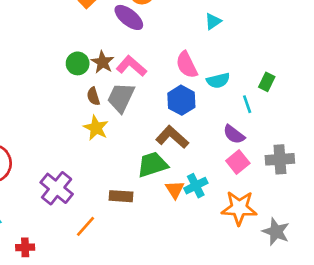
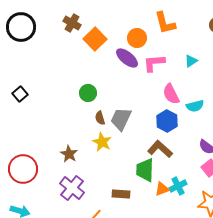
brown star: (103, 62) -> (69, 154), moved
pink L-shape: (131, 66) -> (154, 63), moved, turned -45
green trapezoid: (152, 165) -> (145, 170), turned -70
orange triangle: (175, 190) -> (162, 189), turned 42

